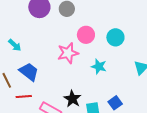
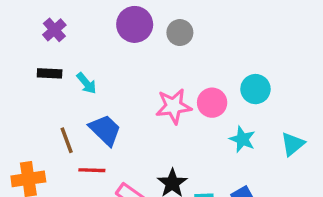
pink circle: (86, 35) -> (212, 103), moved
cyan star: (99, 67) -> (242, 139), moved

